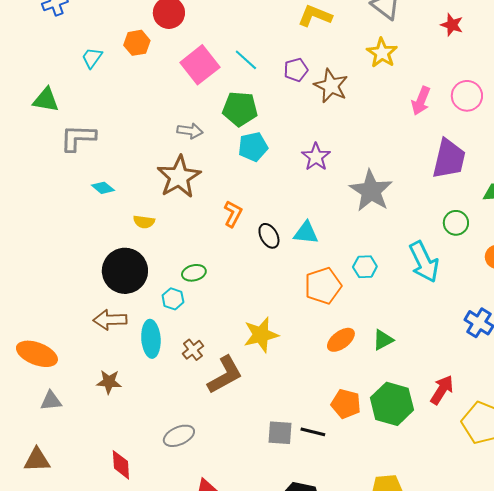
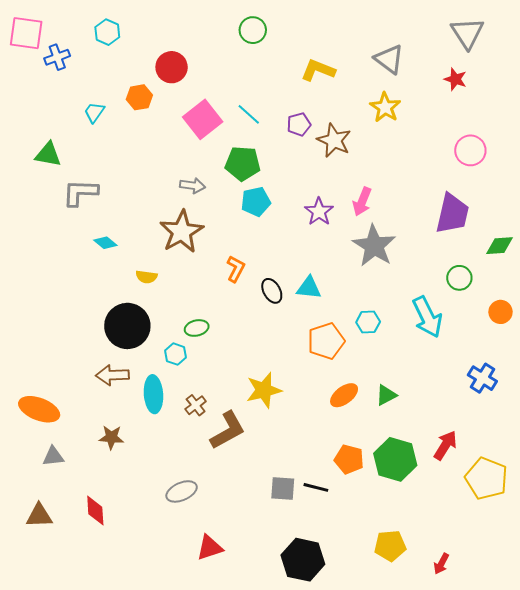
pink arrow: (421, 101) -> (362, 202), moved
red diamond: (121, 465) -> (95, 511), moved

